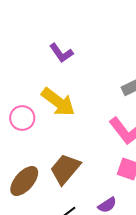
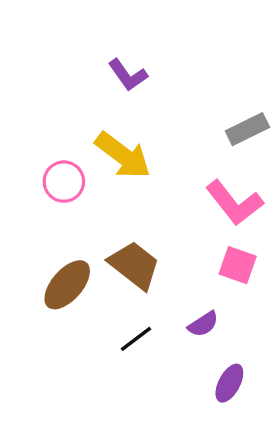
brown trapezoid: (65, 169) -> (134, 265), turned 88

